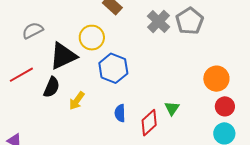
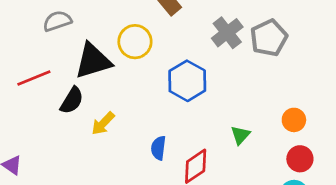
blue hexagon: (113, 68) -> (187, 81), moved
orange circle: (216, 79) -> (294, 120), size x0.7
green triangle: (172, 108) -> (240, 135), moved

